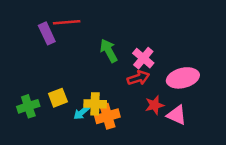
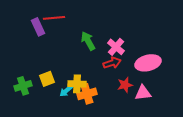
pink triangle: (177, 115) -> (143, 93), turned -30

